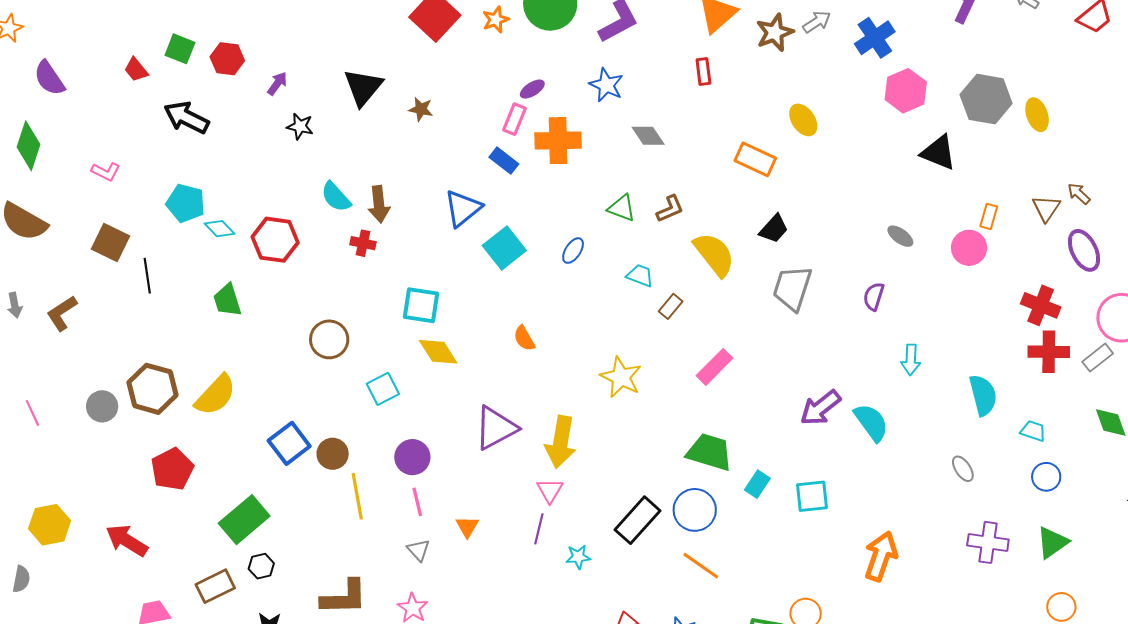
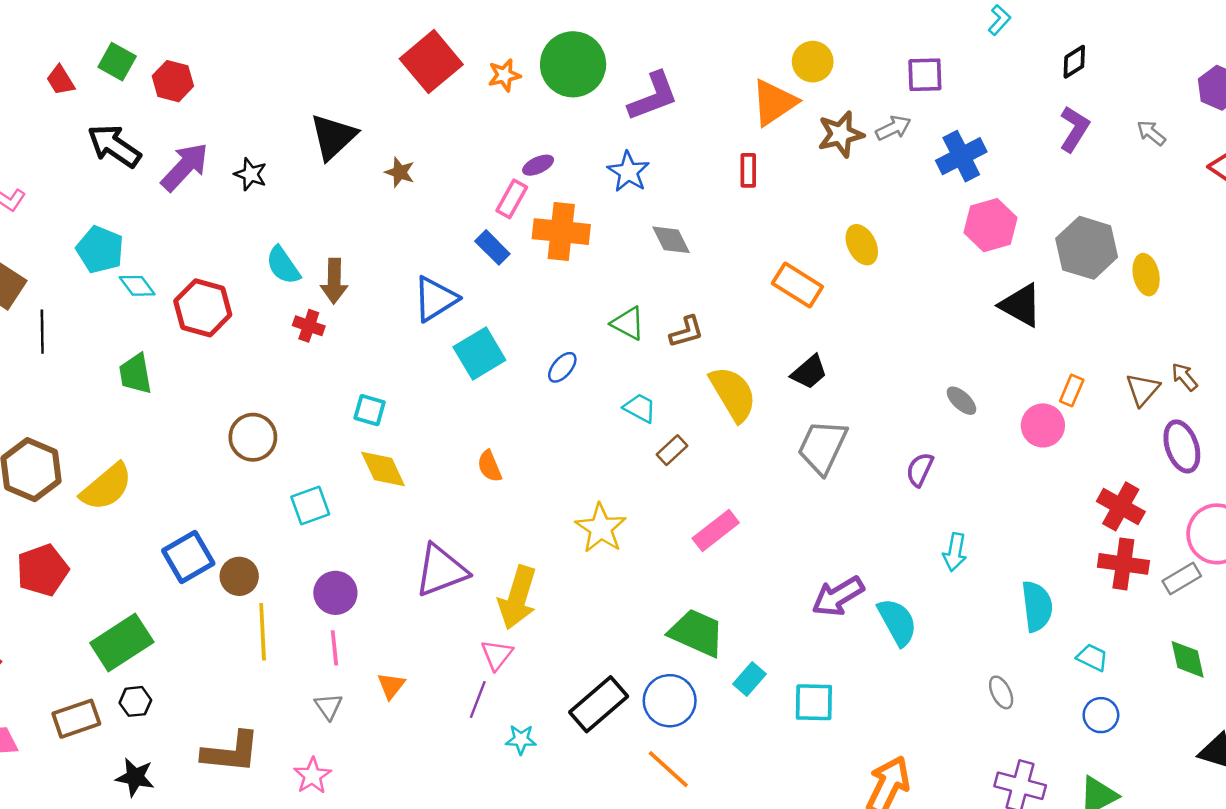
purple arrow: (277, 84) -> (185, 167), moved, size x1.8
cyan square: (421, 305) -> (370, 410), size x0.7

